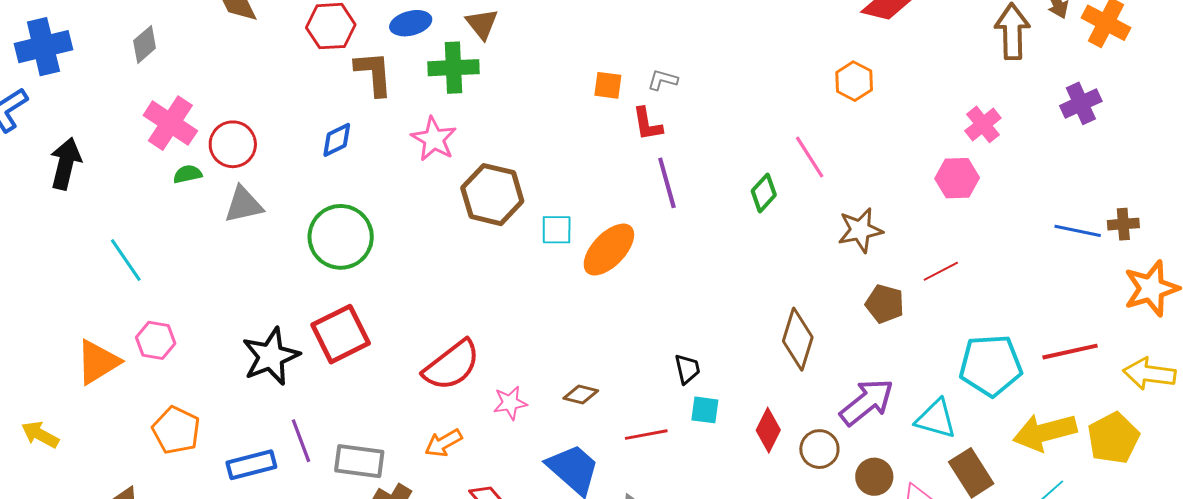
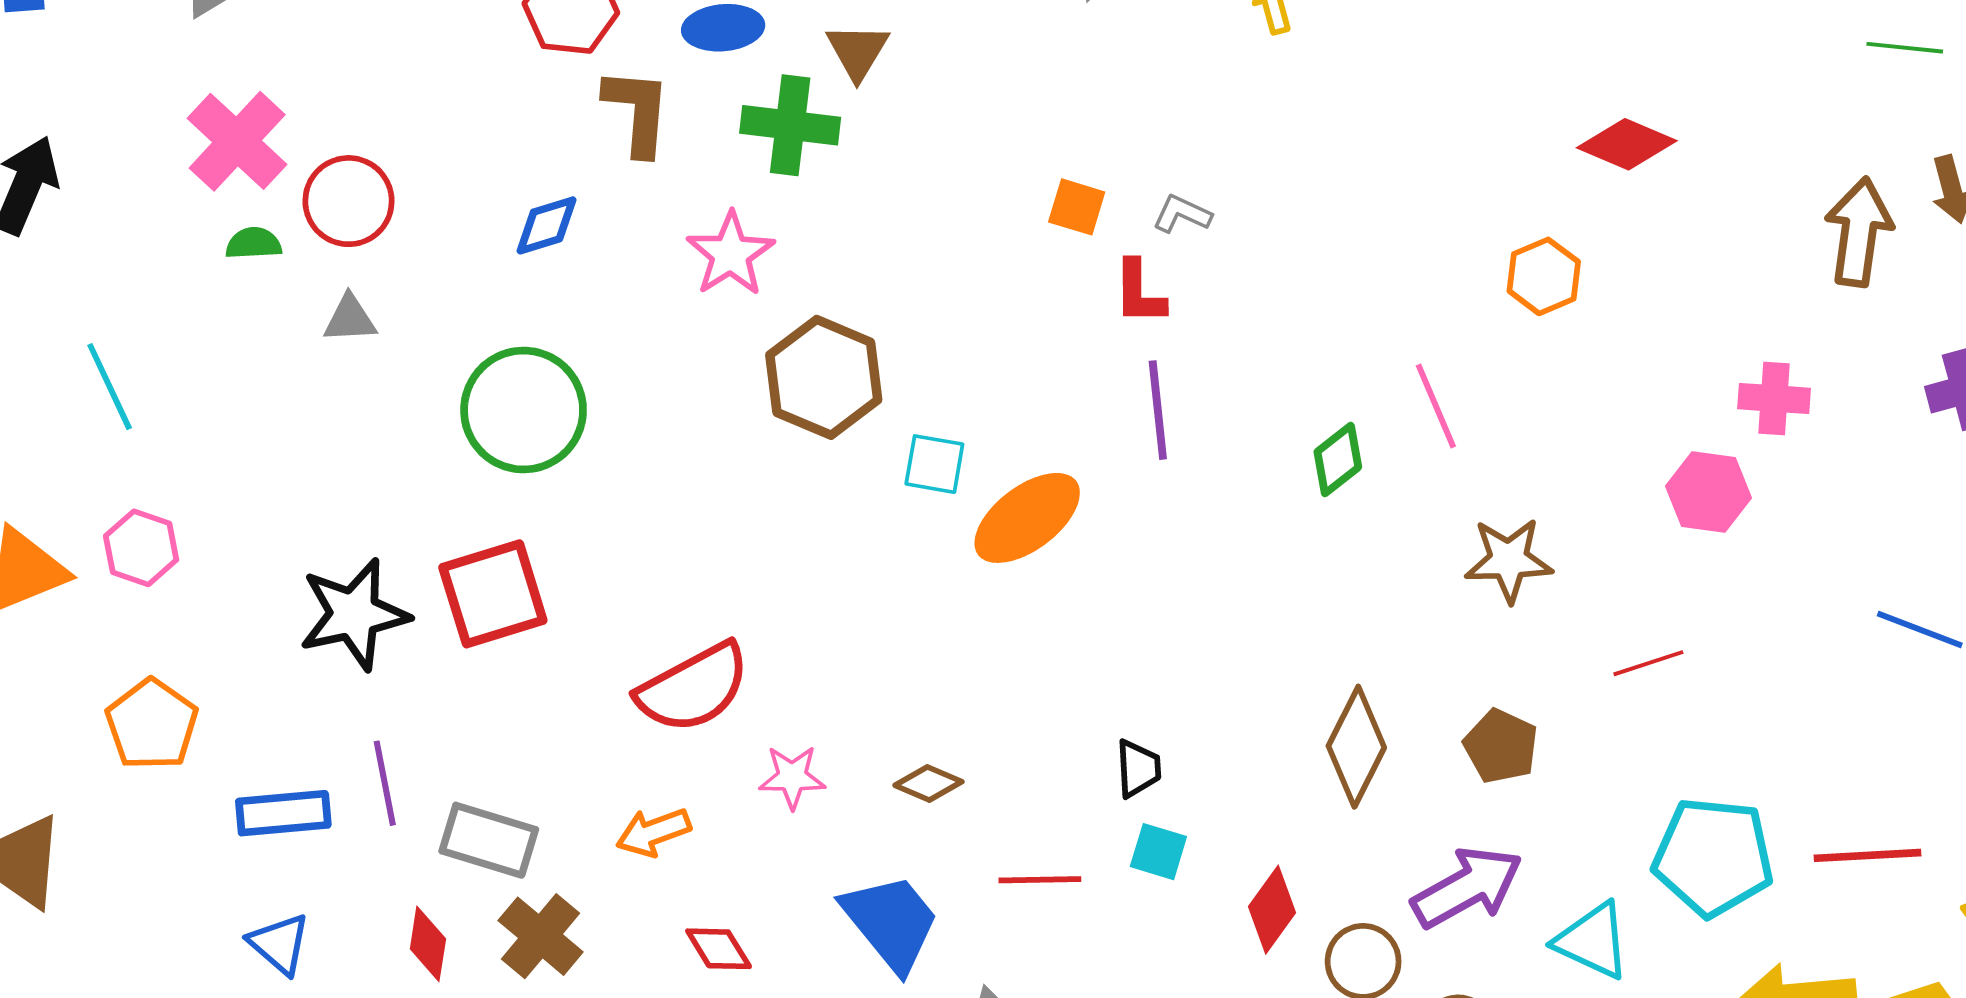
pink cross: (983, 124) -> (1774, 399), turned 33
gray triangle: (243, 205) -> (350, 319), size x0.7
brown pentagon: (885, 304) -> (1501, 746), moved

